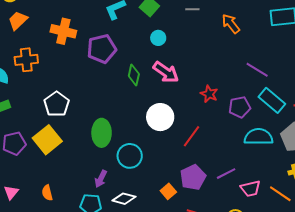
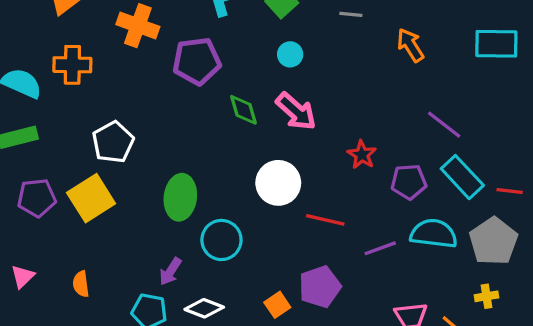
green diamond: (134, 75) -> (244, 110), turned -35
red line: (191, 136) -> (325, 220), turned 60
purple line: (226, 174) -> (380, 248), moved

